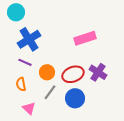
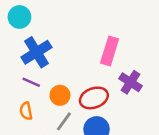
pink rectangle: (85, 38) -> (110, 51), turned -55
purple cross: (98, 72) -> (130, 82), moved

